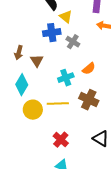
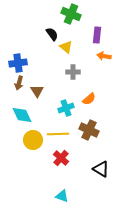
blue cross: (52, 33) -> (18, 63), moved
gray cross: (73, 42) -> (73, 72), turned -32
cyan diamond: (22, 85) -> (22, 115), turned -55
red cross: (61, 140) -> (61, 158), moved

